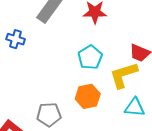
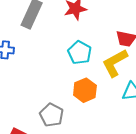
gray pentagon: (49, 115) -> (52, 115), turned -30

